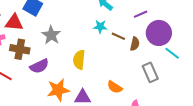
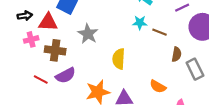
brown semicircle: (135, 44) -> (177, 54), moved
purple semicircle: (39, 66) -> (66, 75), moved

